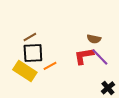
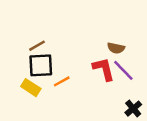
red L-shape: (84, 56) -> (104, 69), turned 85
yellow rectangle: (25, 71) -> (31, 88), size x0.7

